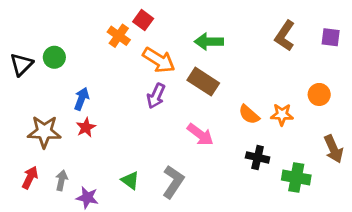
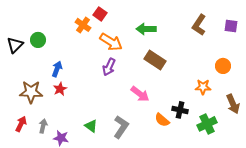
brown rectangle: (203, 82) -> (155, 60), moved
orange semicircle: (249, 115) -> (162, 120), moved
orange star: (282, 115) -> (203, 87), moved
green cross: (296, 178) -> (207, 124), turned -36

